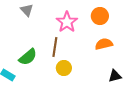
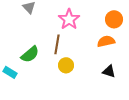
orange circle: (100, 16) -> (114, 19), moved
black triangle: (115, 76) -> (109, 71), moved, turned 32

